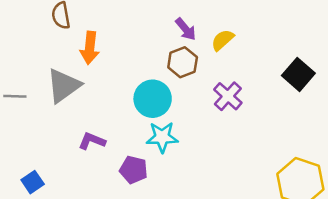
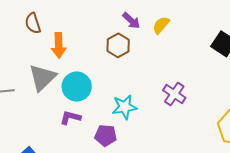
brown hexagon: (183, 62) -> (118, 45), moved
purple cross: (228, 96) -> (174, 94), moved
cyan circle: (153, 99) -> (77, 87), moved

